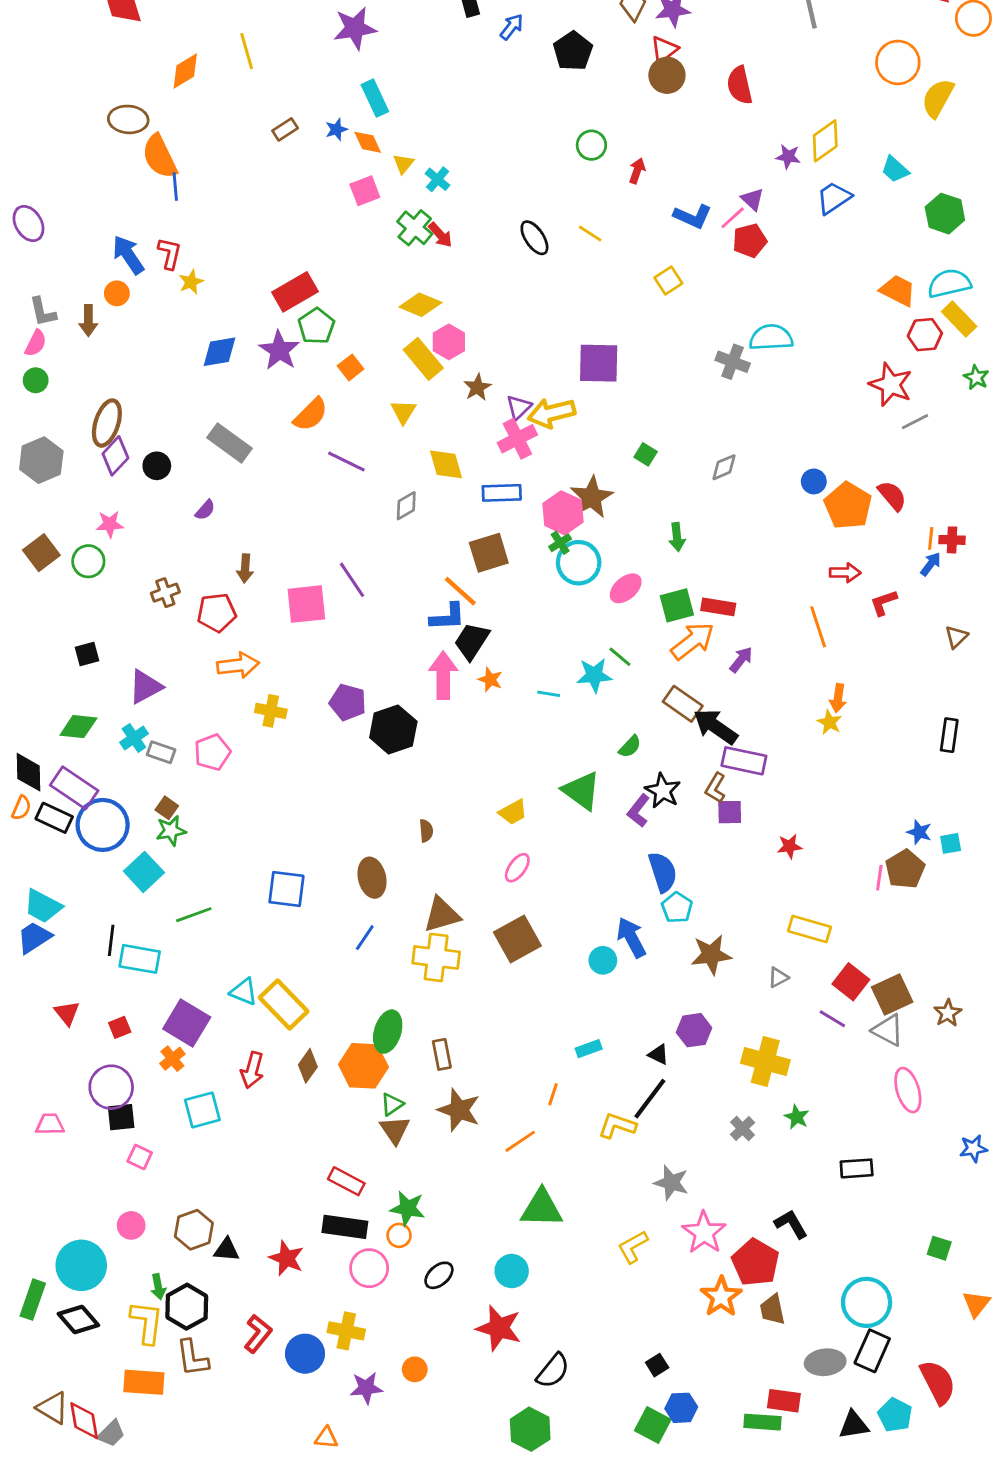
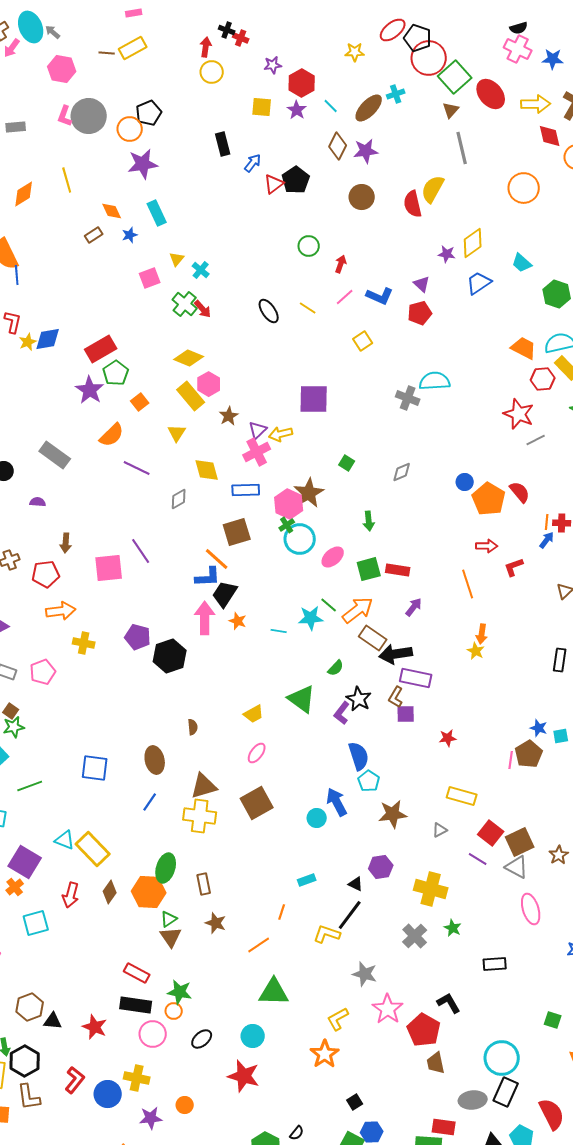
red triangle: (664, 50) -> (274, 184), moved
yellow semicircle: (938, 98) -> (433, 189), moved
orange diamond: (368, 142) -> (112, 211), moved
pink line: (733, 218) -> (345, 297), moved
blue diamond: (219, 352) -> (48, 339), moved
yellow arrow: (552, 413) -> (281, 434), size x0.7
purple semicircle: (205, 510) -> (38, 502), turned -126
orange arrow: (693, 641) -> (358, 610), moved
black arrow: (715, 727) -> (396, 654), turned -44
brown star: (459, 1110) -> (216, 923), size x0.7
gray cross: (743, 1129) -> (415, 936), size x1.4
orange star: (721, 1297) -> (325, 1054), moved
black semicircle: (553, 1371) -> (297, 1133), moved, size x0.6

